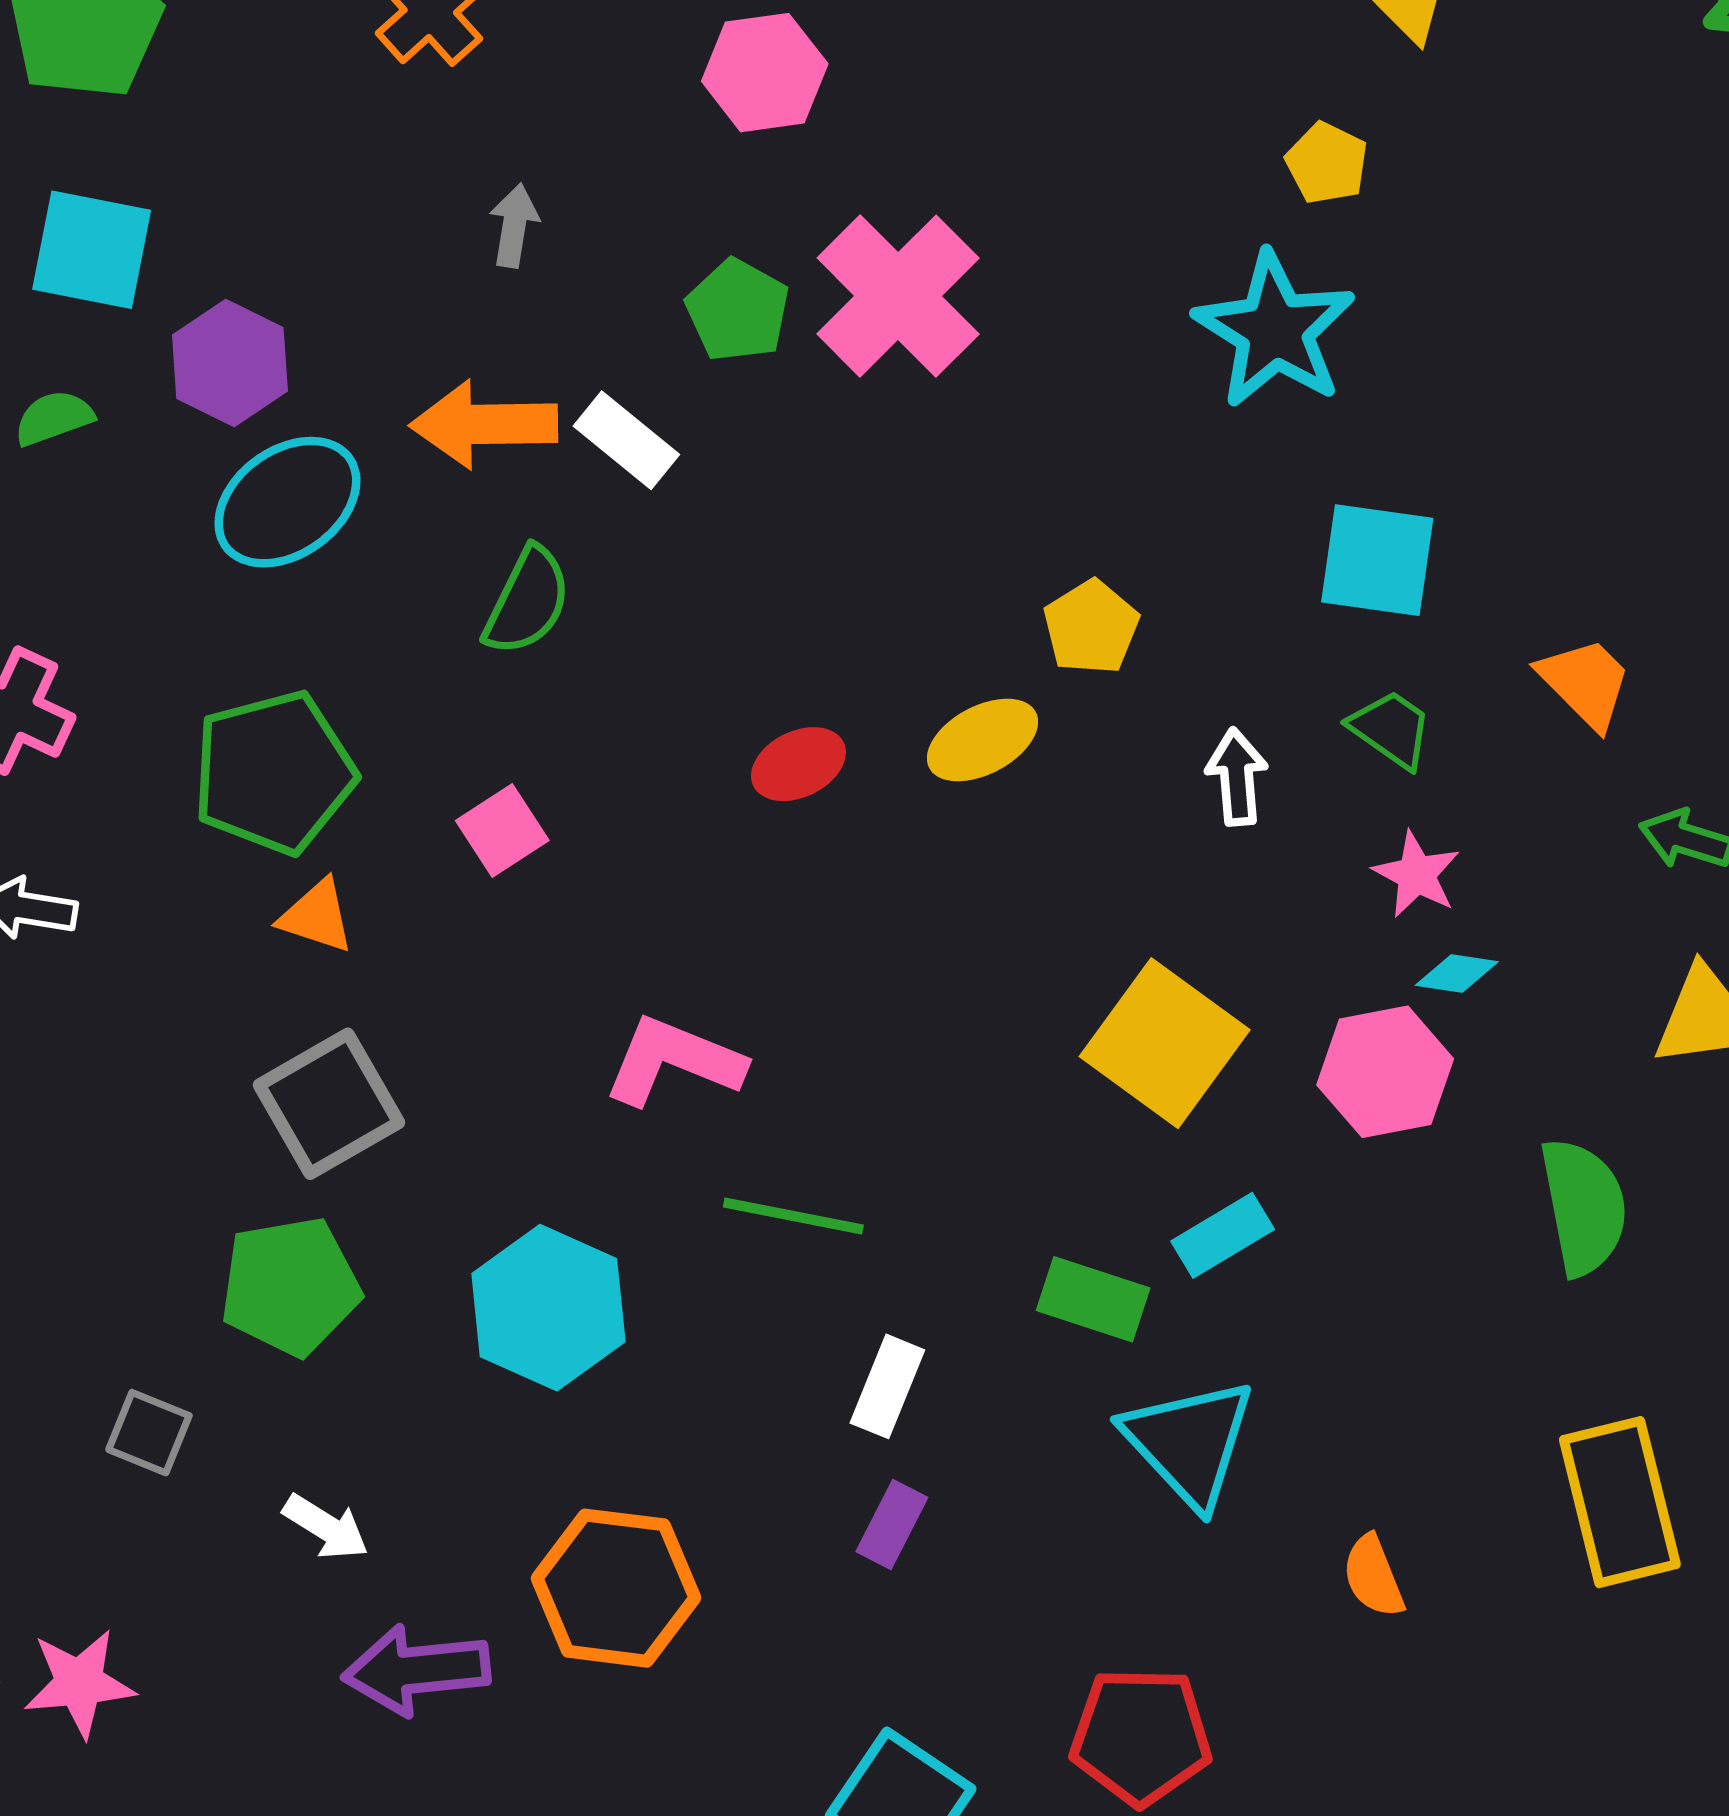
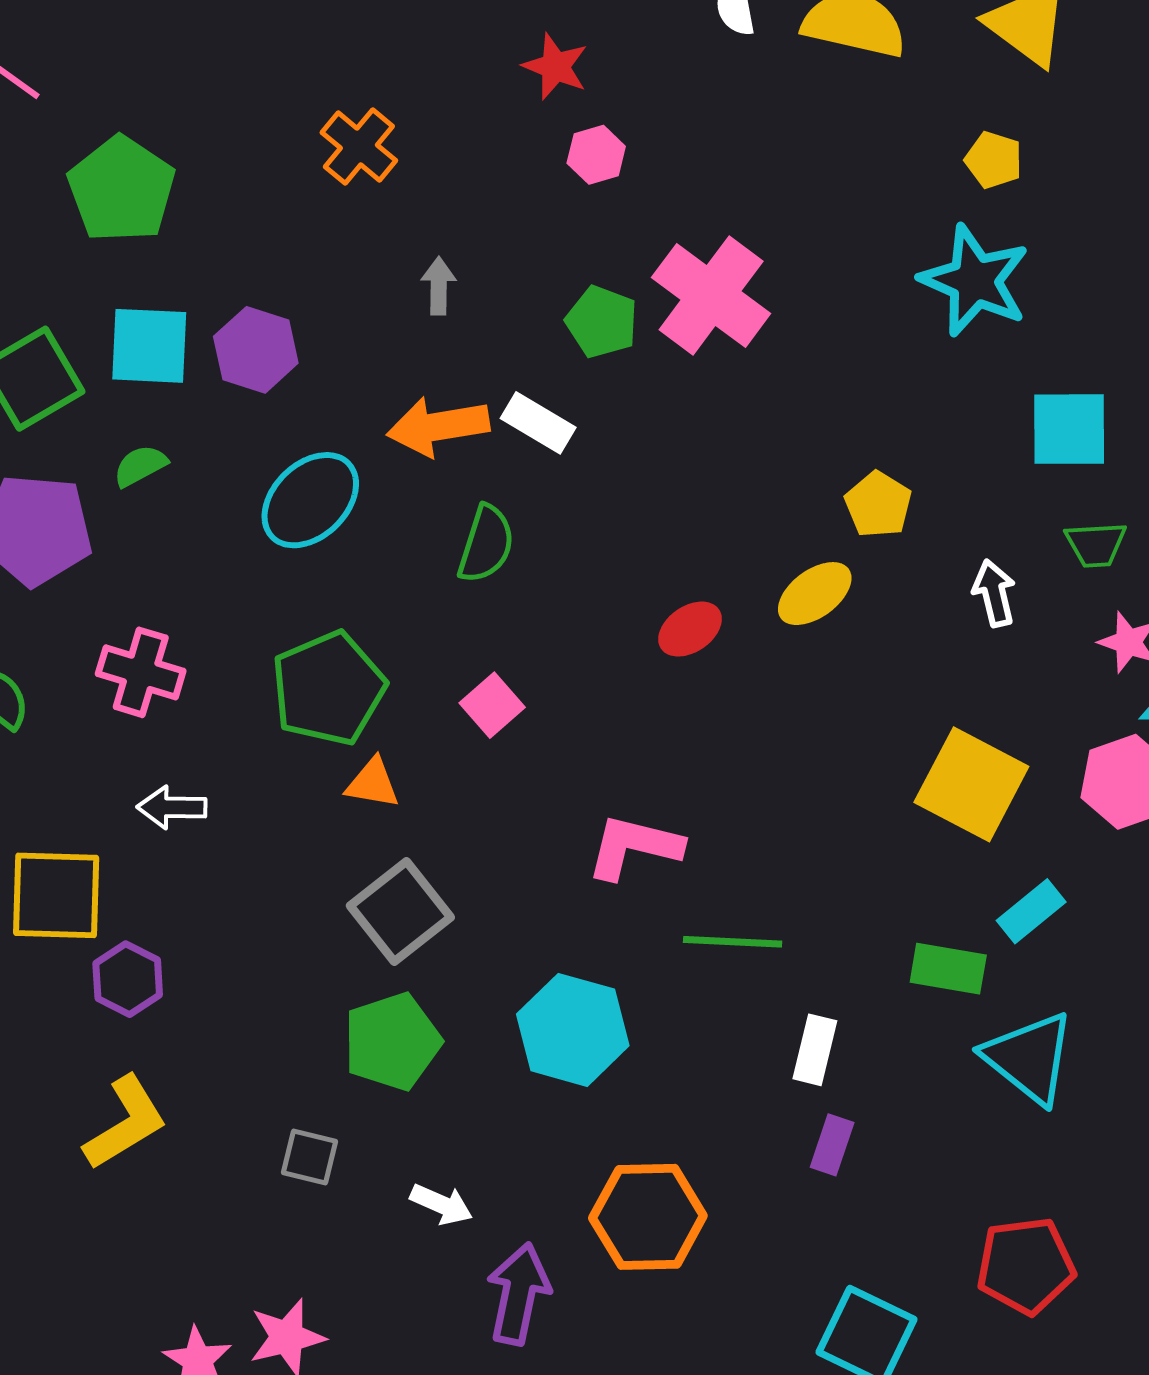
pink hexagon: (765, 73) -> (596, 155), size x0.7
purple hexagon: (230, 363) -> (256, 350), moved
green trapezoid: (1391, 729) -> (1096, 544), turned 150
purple arrow: (416, 1670) -> (518, 1294), turned 116

